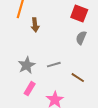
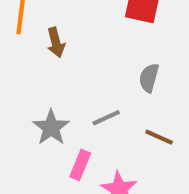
gray semicircle: (81, 38) -> (149, 78), moved
pink rectangle: (30, 89) -> (80, 165), moved

